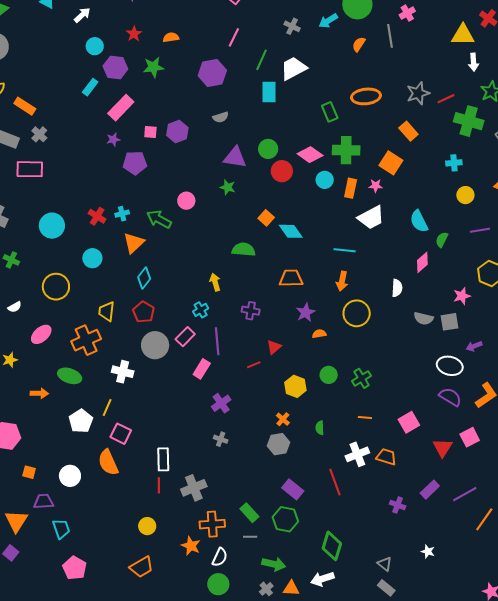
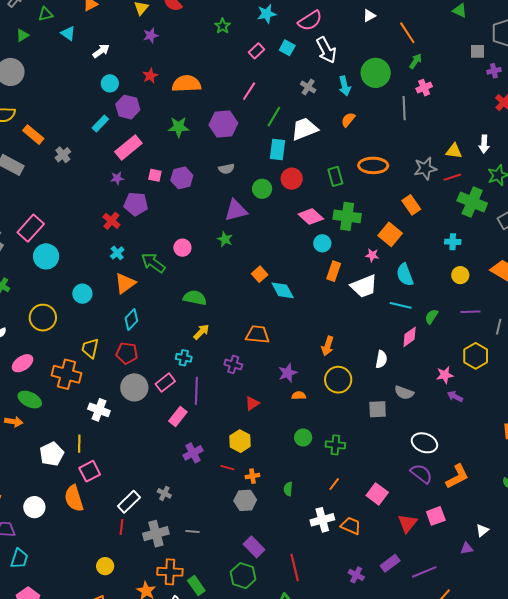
cyan arrow: (328, 21) -> (345, 86), turned -78
yellow triangle: (463, 35) -> (454, 151), moved, size x0.7
orange semicircle: (171, 37) -> (186, 84), size x1.8
orange semicircle: (359, 44) -> (348, 120), moved
green star: (153, 67) -> (179, 127), moved
gray cross: (39, 134) -> (63, 155), moved
green circle: (268, 149) -> (262, 189), moved
purple triangle: (235, 157) -> (236, 210), turned -30
pink rectangle: (30, 169) -> (31, 228), moved, turned -56
red circle: (282, 171) -> (292, 179), moved
orange rectangle: (351, 188) -> (334, 271), moved
cyan cross: (122, 214) -> (117, 253), turned -32
red cross: (97, 216) -> (111, 221), moved
cyan semicircle: (419, 221) -> (405, 275), moved
green semicircle: (244, 250) -> (195, 298), moved
cyan line: (345, 250) -> (401, 305), moved
orange trapezoid: (291, 278) -> (258, 334), moved
yellow arrow: (215, 282) -> (201, 332), turned 54
cyan cross: (201, 310) -> (184, 358), turned 35
red pentagon: (144, 312) -> (127, 353), turned -30
gray square: (449, 322) -> (378, 409), moved
orange cross: (86, 340) -> (66, 374), turned 32
purple arrow: (474, 346) -> (455, 396), moved, turned 42
red line: (254, 365) -> (227, 468), moved, turned 32
green ellipse: (70, 376) -> (30, 400), moved
green cross: (362, 378) -> (335, 445), turned 30
yellow hexagon: (295, 386) -> (240, 441), moved
yellow line: (107, 407) -> (79, 444), turned -30
orange line: (365, 417) -> (334, 484), turned -64
orange cross: (283, 419) -> (252, 476), turned 32
pink square: (409, 422) -> (377, 494), turned -30
pink square: (121, 434) -> (90, 471), turned 30
gray cross: (221, 439) -> (164, 493), moved
white rectangle: (163, 459) -> (129, 502), turned 40
red line: (335, 482) -> (295, 568), moved
green rectangle: (249, 513) -> (196, 586), moved
cyan trapezoid: (61, 529) -> (19, 559), turned 30
gray line: (250, 537) -> (193, 532), moved

